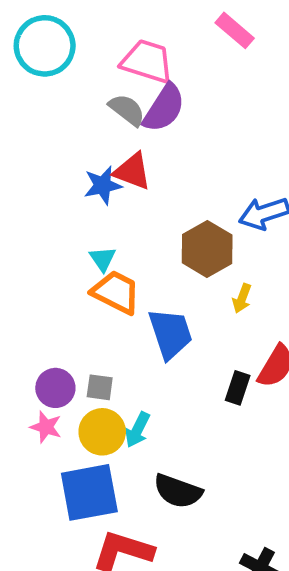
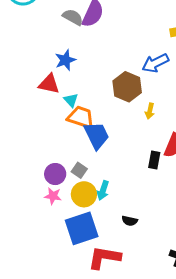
red triangle: (132, 171) -> (49, 84), moved
blue trapezoid: (170, 334) -> (97, 135), moved
gray square: (100, 387) -> (79, 170), turned 35
black semicircle: (178, 491) -> (130, 221), size x0.6

